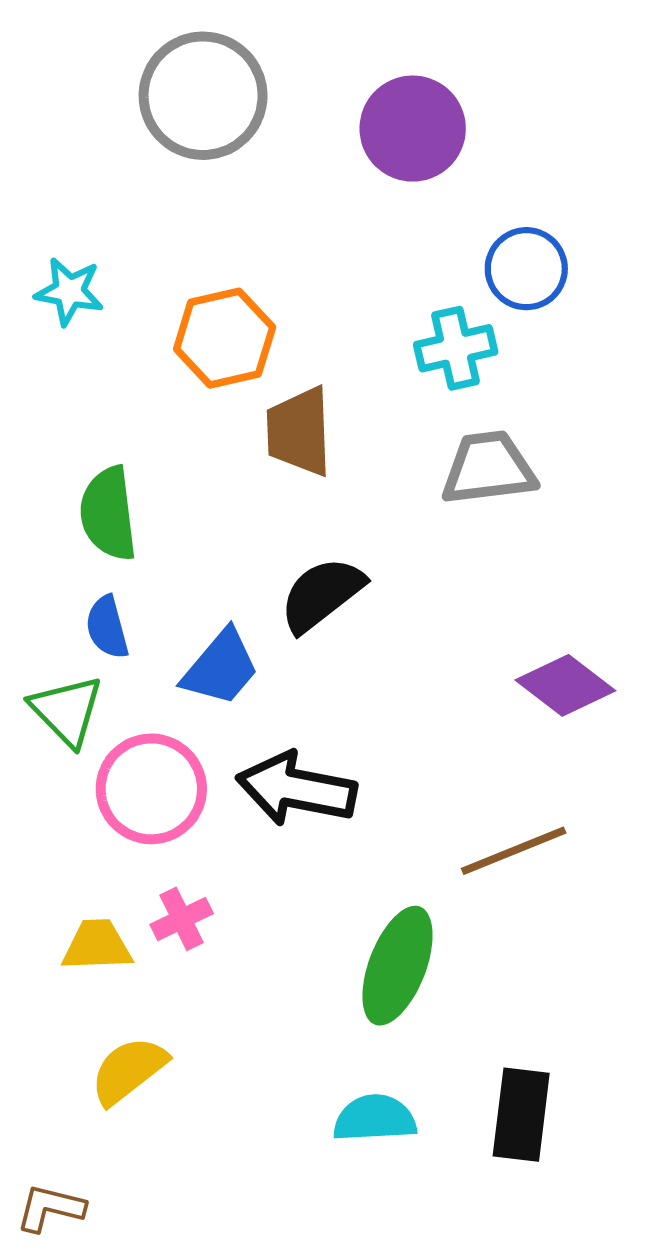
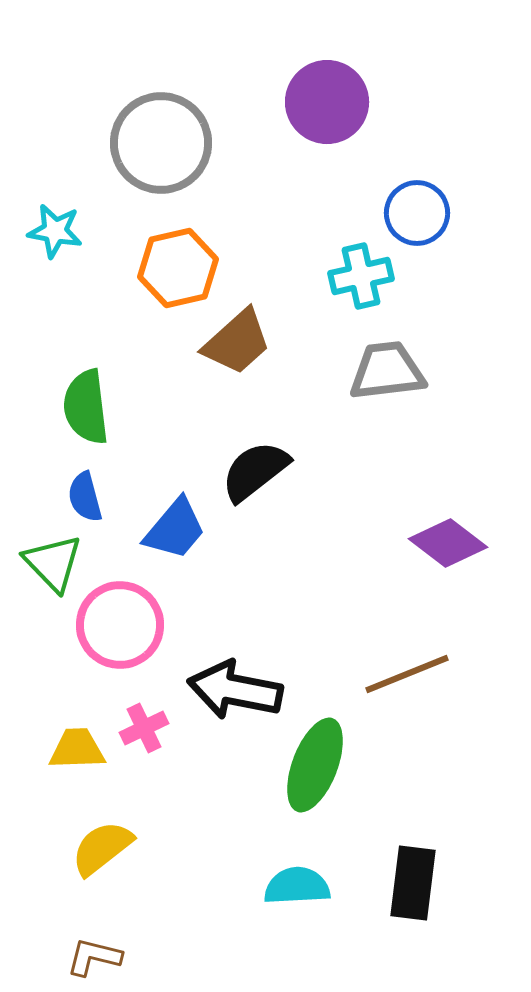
gray circle: (203, 96) -> (161, 143), moved
brown trapezoid: (299, 432) -> (237, 342), turned -130
black arrow: (296, 789) -> (235, 690), moved
brown L-shape: (50, 1208) -> (94, 957), moved

